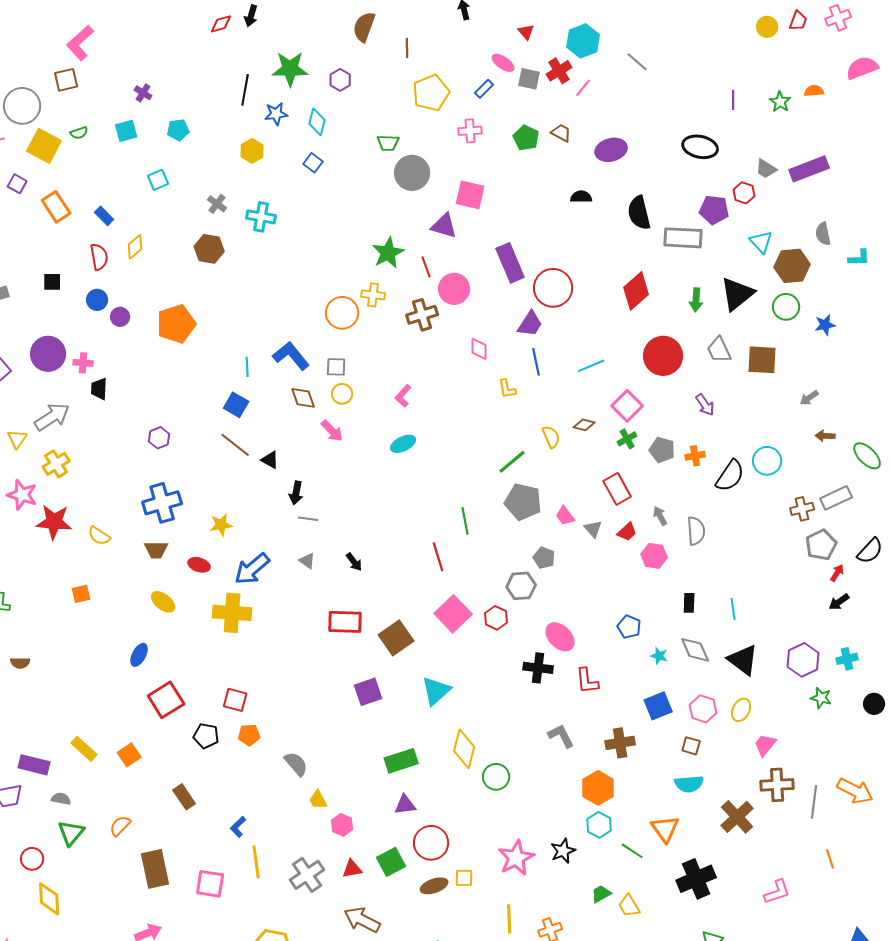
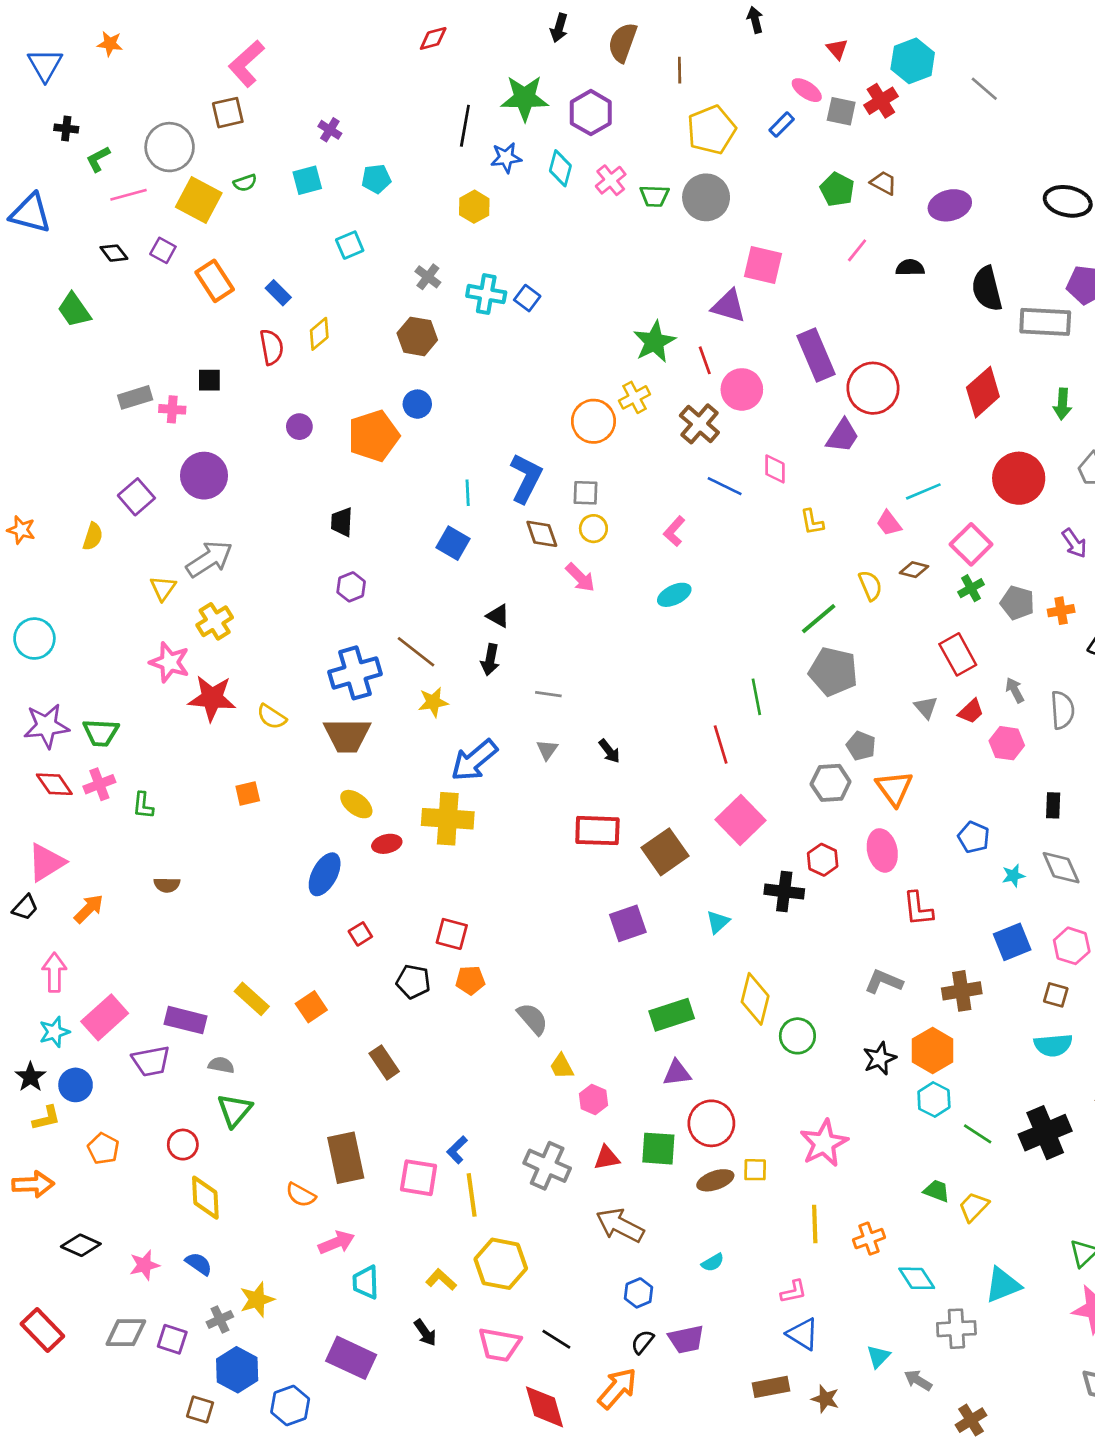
black arrow: (251, 16) -> (559, 28), moved
purple hexagon: (340, 80) -> (591, 113), size x1.5
pink line: (583, 88) -> (857, 250), moved
pink cross: (470, 131) -> (611, 180), moved, turned -35
blue square: (313, 163) -> (527, 298), moved
gray circle: (412, 173) -> (706, 197), moved
yellow cross: (373, 295) -> (635, 397), turned -35
blue circle: (97, 300) -> (417, 404), moved
brown cross: (422, 315) -> (699, 424), turned -32
blue L-shape: (291, 356) -> (526, 478), turned 66
blue line: (536, 362) -> (725, 486), moved, turned -52
pink cross: (83, 363) -> (172, 409), moved
black trapezoid: (99, 389) -> (342, 522), moved
brown line: (235, 445) -> (416, 652), moved
black arrow: (296, 493) -> (490, 660), moved
pink trapezoid: (565, 516) -> (889, 523), moved
brown trapezoid: (156, 550) -> (347, 735), size x1.5
gray triangle: (307, 561) -> (547, 750), turned 30
red ellipse: (199, 565) -> (387, 844), moved, turned -30
red hexagon: (496, 618) -> (823, 860), moved
pink ellipse: (560, 637) -> (882, 850), turned 32
blue ellipse: (139, 655) -> (325, 874), size x1.4
cyan star: (659, 656) -> (1013, 876), turned -30
black cross: (538, 668) -> (784, 892), moved
cyan triangle: (436, 691) -> (718, 922), size x0.6
red square: (166, 700) -> (360, 934), size x0.5
gray L-shape: (561, 736) -> (884, 982), turned -40
orange semicircle: (120, 826) -> (301, 1195), moved, turned -105
blue L-shape: (238, 827) -> (457, 1150), moved
orange triangle: (665, 829) -> (894, 788), moved
black star: (563, 851) -> (880, 1058), moved
yellow line: (256, 862) -> (472, 1195), moved
green square: (391, 862) -> (658, 1149), turned 32
gray cross: (307, 875) -> (547, 1166), turned -32
black cross: (696, 879) -> (1045, 1133), moved
green trapezoid: (601, 894) -> (937, 1191), turned 50
yellow trapezoid: (629, 906) -> (974, 1207), turned 75

